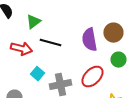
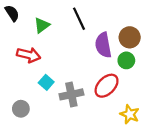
black line: (50, 43) -> (79, 19), moved, turned 50
green circle: (118, 60) -> (126, 60), moved

